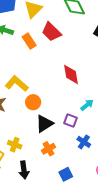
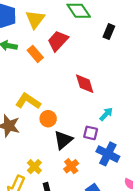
red trapezoid: (51, 32) -> (58, 41), turned 95
blue cross: (84, 142) -> (108, 154), size x1.5
yellow cross: (15, 145) -> (34, 167), turned 32

